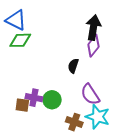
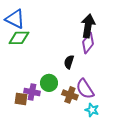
green circle: (52, 100) -> (49, 83), moved
cyan star: (98, 117) -> (92, 110), size x0.6
brown cross: (74, 122) -> (70, 95), moved

